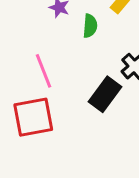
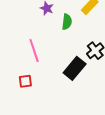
red square: (33, 117) -> (25, 81), size x0.5

